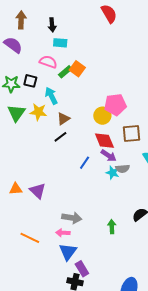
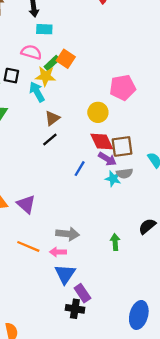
pink pentagon: (115, 105) -> (123, 88), moved
yellow star: (38, 112) -> (46, 76), moved
brown square: (131, 134) -> (122, 146), moved
orange line: (30, 238) -> (28, 246), moved

